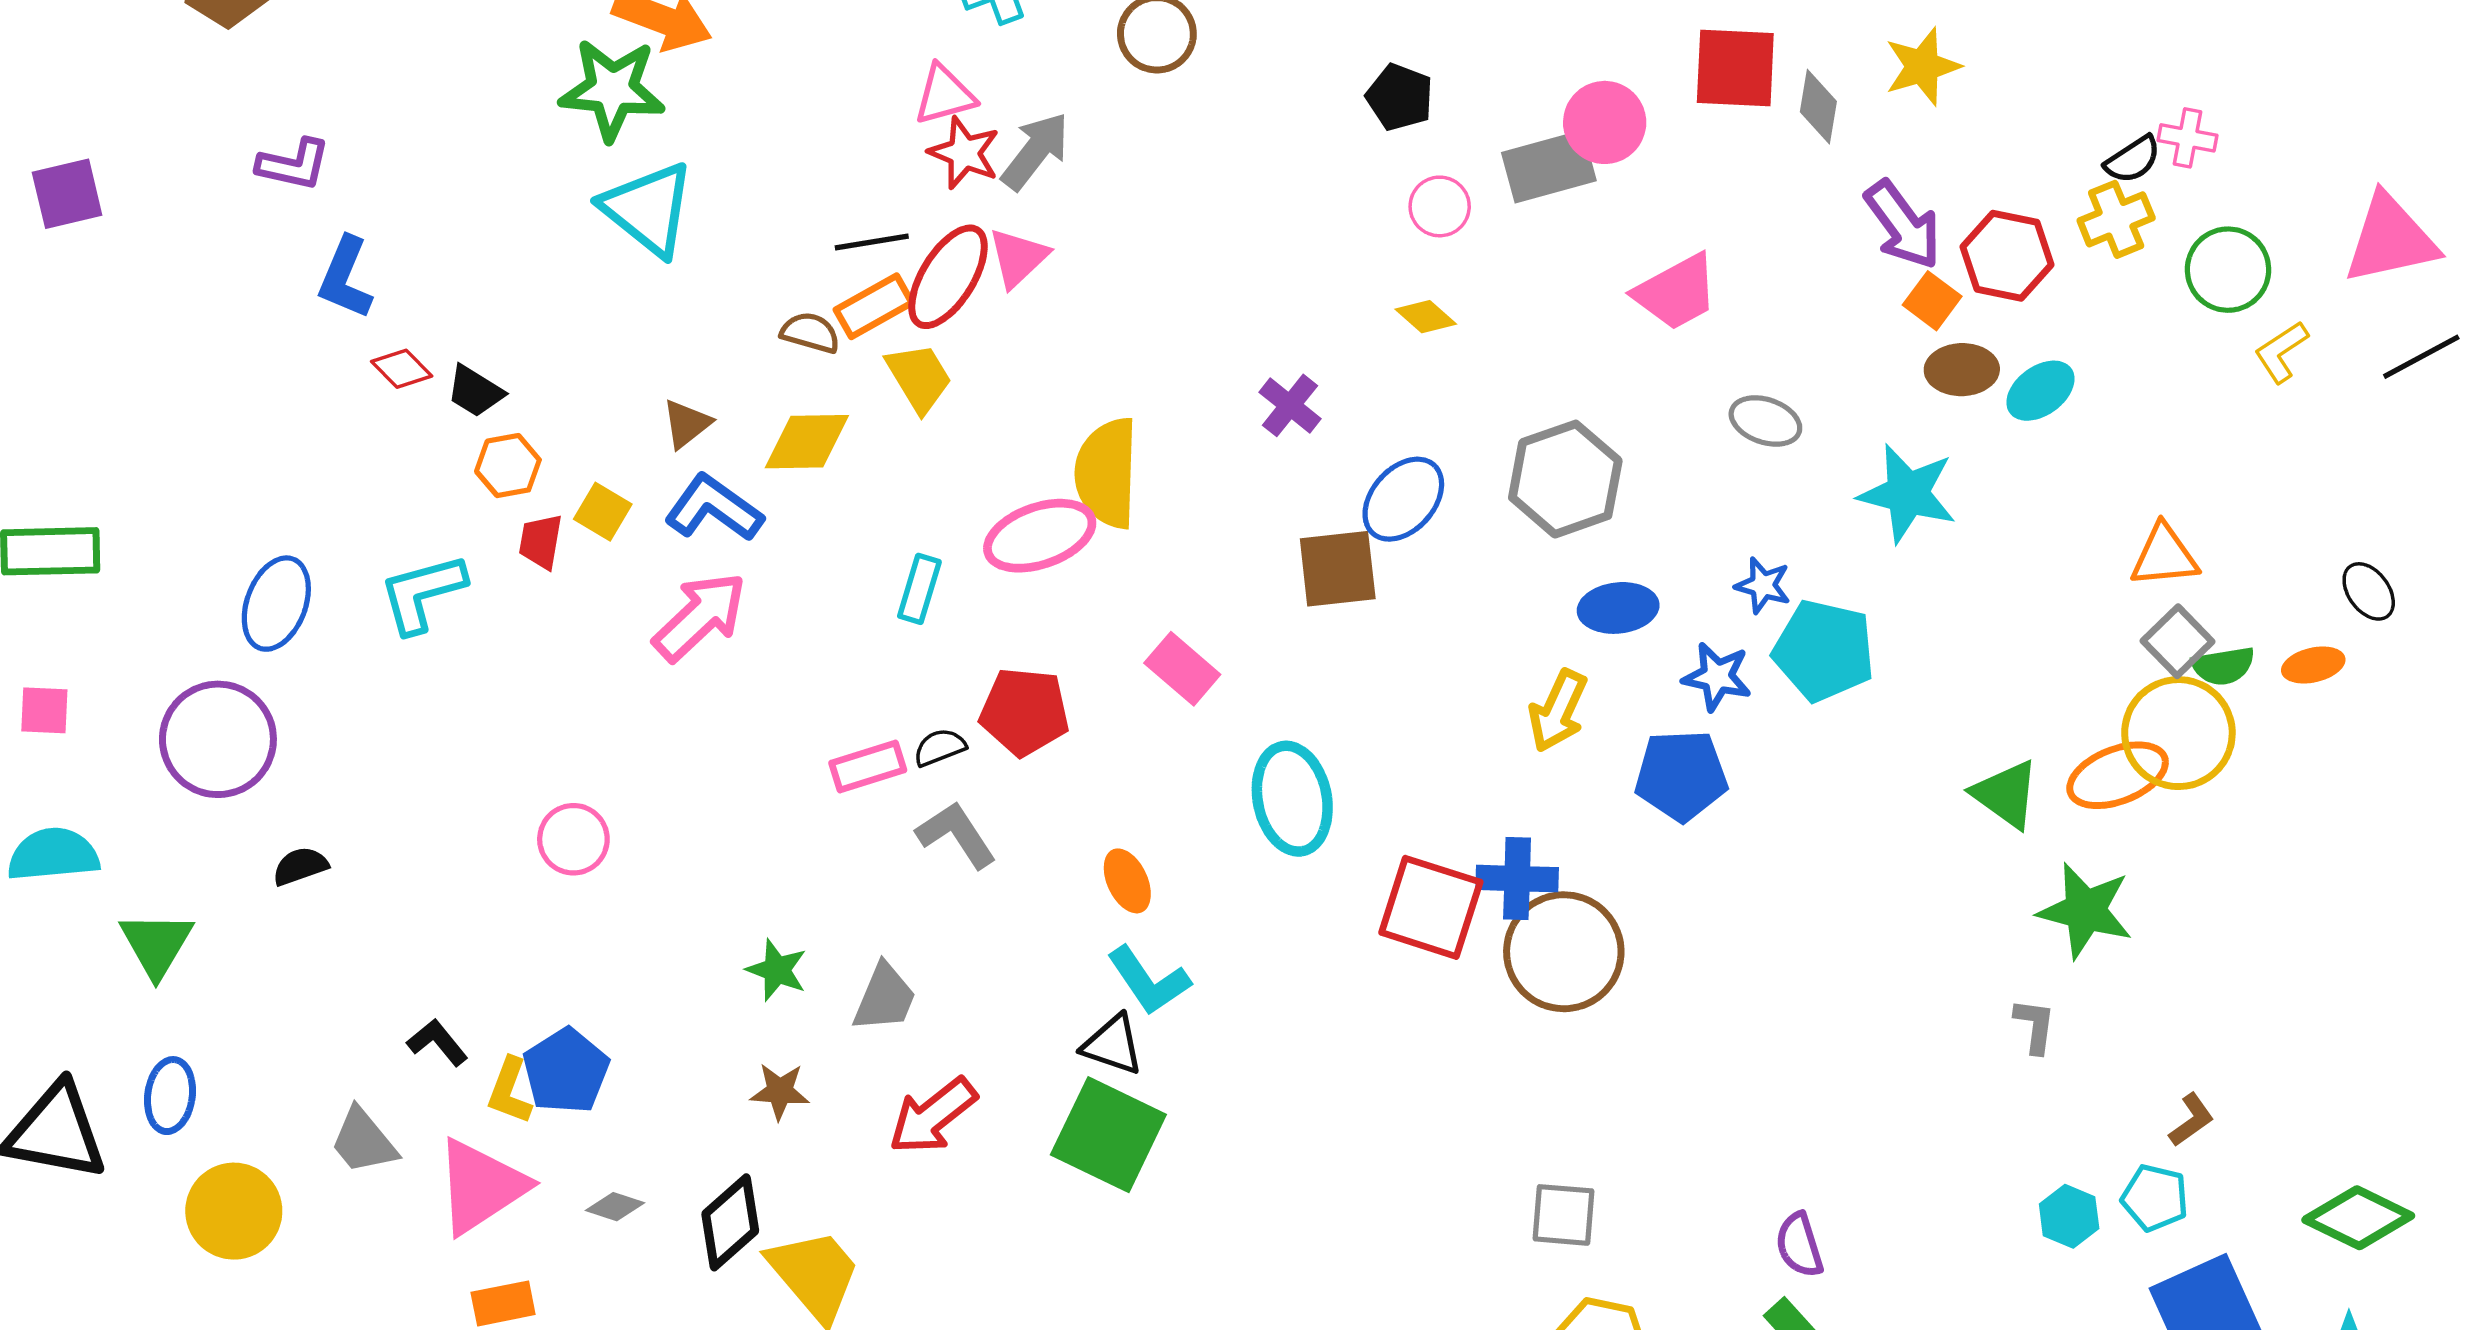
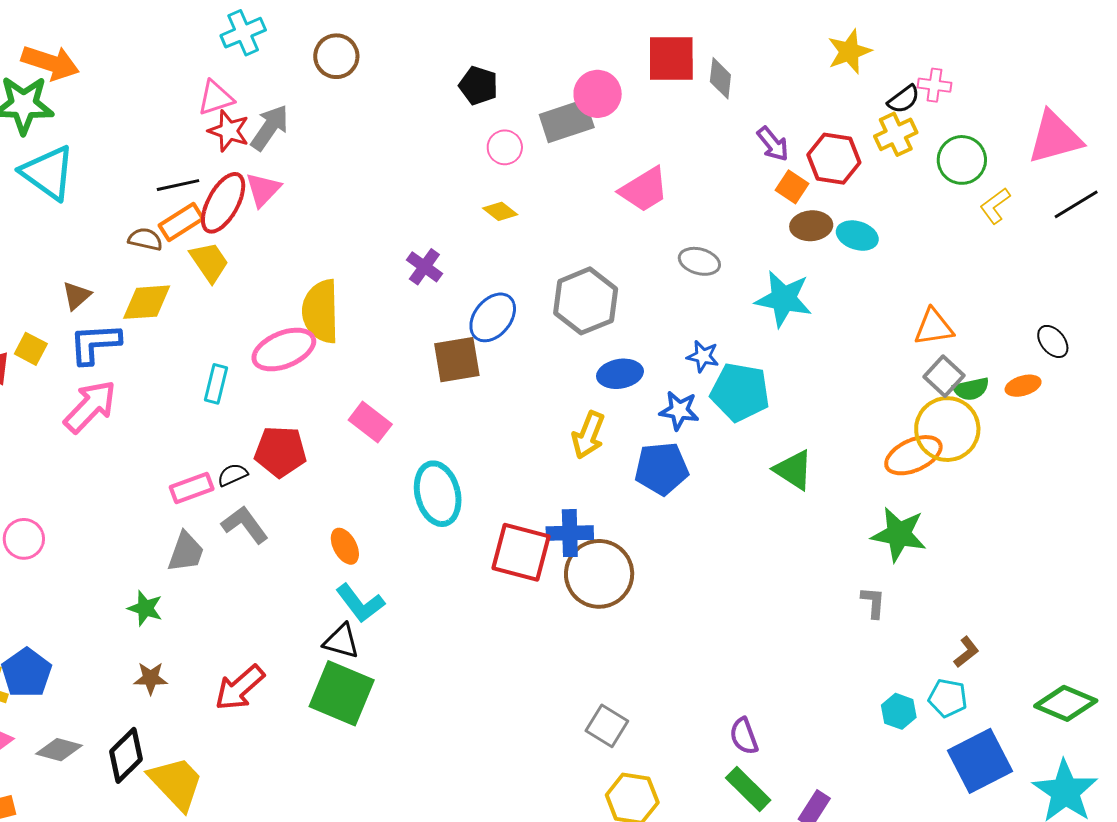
yellow star: (1922, 66) -> (849, 52), moved
purple arrow: (1903, 225) -> (773, 144), size x0.7
cyan ellipse: (2040, 391) -> (857, 236), turned 57
blue L-shape: (714, 508) -> (95, 344), turned -36
green triangle: (2006, 794) -> (793, 470), moved
gray trapezoid: (885, 998) -> (186, 552), moved
gray diamond: (615, 1207) -> (59, 750), size x1.4
gray square: (1564, 1215) -> (607, 726), turned 30

